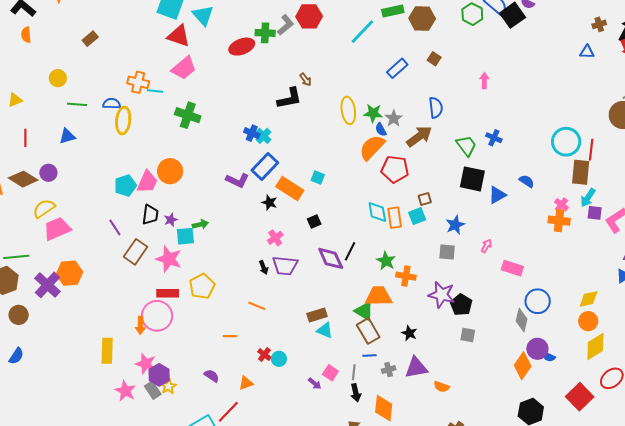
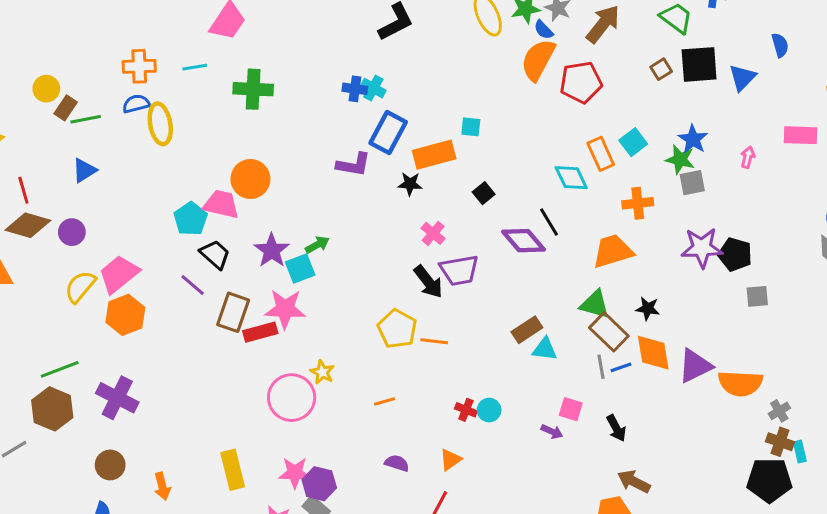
brown rectangle: (90, 39) -> (66, 108), moved
orange cross: (138, 82) -> (139, 66), moved
brown diamond: (23, 179) -> (28, 225), moved
blue semicircle: (527, 181) -> (780, 45), turned 56
pink trapezoid: (147, 182) -> (221, 204), turned -85
orange rectangle: (290, 188) -> (434, 155), turned -32
brown square: (425, 199) -> (661, 69), moved
cyan diamond: (377, 212) -> (571, 178), moved
black trapezoid: (150, 215) -> (215, 254), moved, turned -40
purple star: (171, 220) -> (272, 250), size x1.6
pink trapezoid: (57, 229) -> (119, 274), moved
black line: (350, 251) -> (549, 222), turned -42
green star: (386, 261) -> (680, 159), moved
black arrow: (264, 267) -> (428, 282), size x1.6
pink rectangle: (512, 268) -> (800, 135), moved
orange hexagon: (69, 273) -> (125, 315), moved
orange cross: (406, 276) -> (638, 203), moved
yellow pentagon: (202, 286) -> (397, 329), moved
red rectangle: (168, 293) -> (260, 332), moved
orange trapezoid: (379, 296) -> (613, 251), moved
brown circle: (19, 315) -> (110, 465), moved
orange arrow: (140, 325) -> (162, 486), moved
black star: (409, 333) -> (648, 309), moved
orange line: (230, 336) -> (385, 401), moved
gray cross: (389, 369) -> (779, 411), moved
gray line: (354, 372) -> (601, 367), moved
yellow star: (168, 386) -> (322, 372), moved
orange semicircle: (442, 387) -> (740, 383), size x1.8
orange diamond: (384, 408) -> (653, 353), moved

